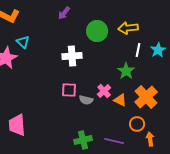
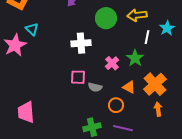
cyan star: (158, 50) -> (167, 28), moved
pink cross: (104, 91) -> (112, 63), moved
orange circle: (137, 124) -> (116, 105), moved
orange arrow: (150, 139) -> (158, 109), moved

